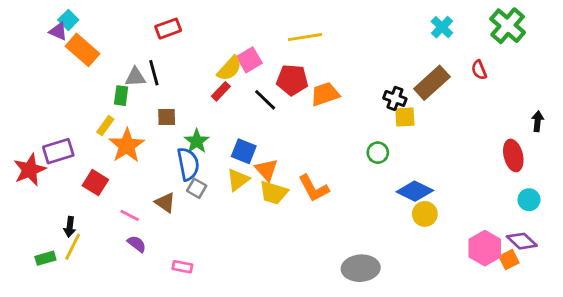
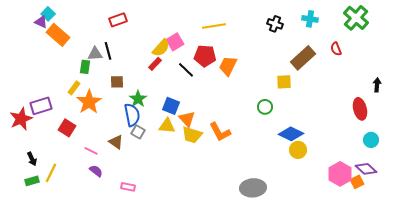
cyan cross: (442, 27) -> (310, 19), turned -35
orange trapezoid: (325, 94) -> (228, 66), turned -45
black cross: (395, 98) -> (275, 24), moved
yellow triangle: (238, 180) -> (167, 126), turned 42
black arrow: (70, 227) -> (32, 159), moved, turned -32

